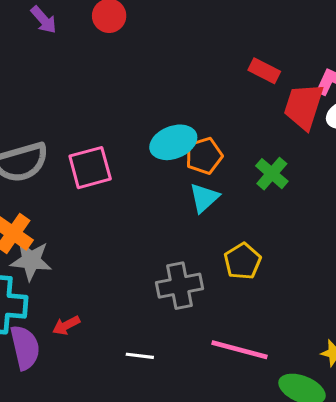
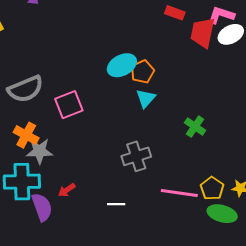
pink square: (90, 168) -> (69, 105), moved
green cross: (272, 174) -> (195, 127), moved
yellow pentagon: (242, 261) -> (212, 188), moved

